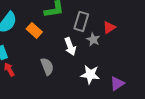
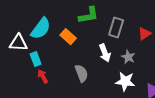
gray star: (93, 39) -> (128, 57), moved

